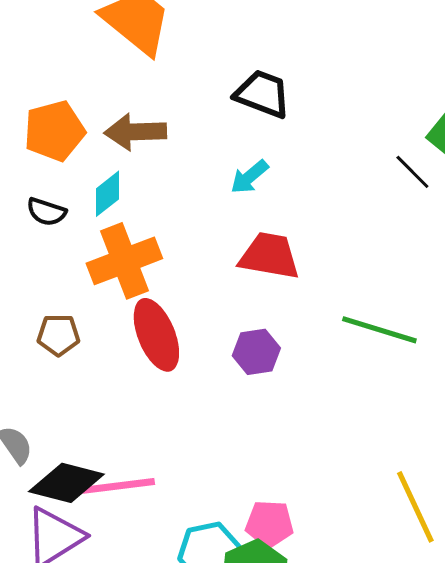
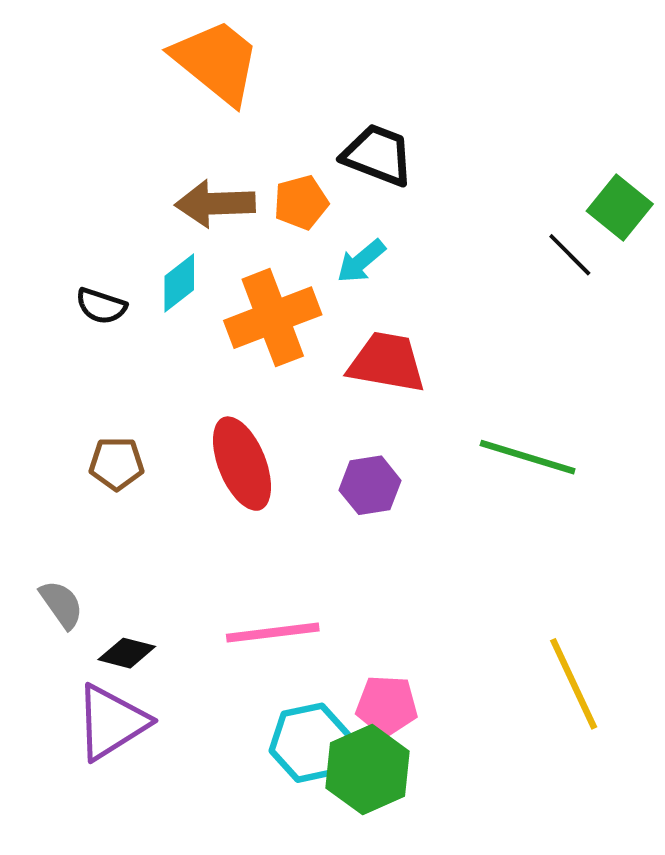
orange pentagon: (54, 131) -> (301, 202), moved, size x0.7
orange cross: (124, 261) -> (273, 318), moved
black diamond: (66, 483) -> (127, 653), size x0.6
pink line: (118, 486) -> (273, 633), moved

